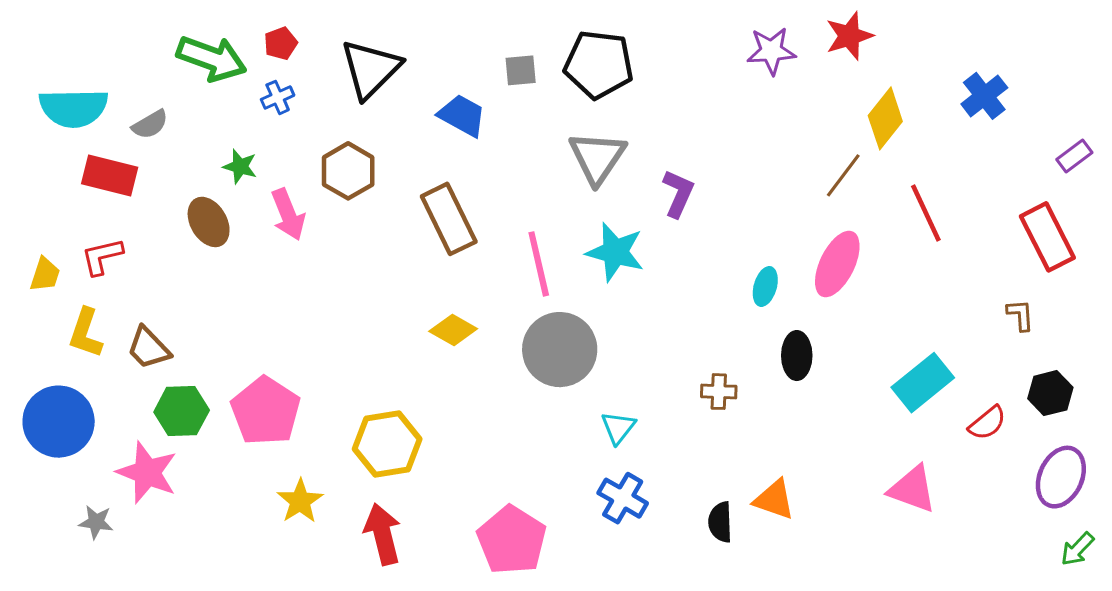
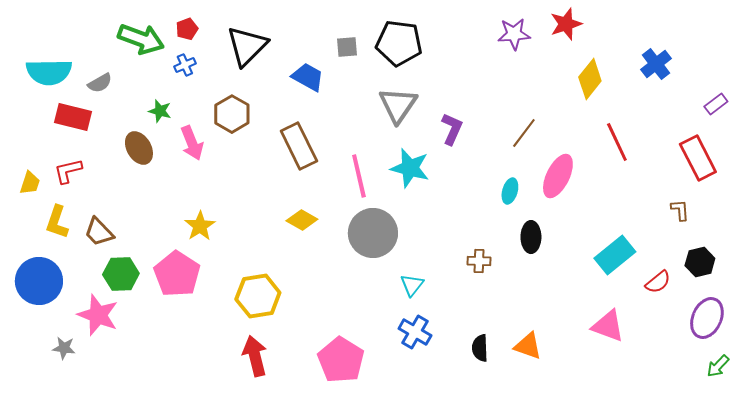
brown line: (843, 175) -> (524, 133), moved
orange triangle: (774, 500) -> (528, 346), moved
yellow star: (300, 501) -> (200, 226), moved

